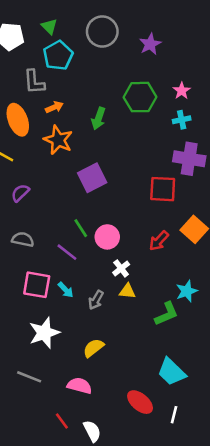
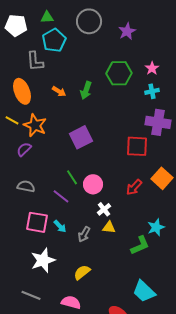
green triangle: (49, 26) -> (47, 17), turned -48
orange arrow: (54, 107) -> (59, 91), moved, turned 56
orange star: (58, 140) -> (35, 125), moved

